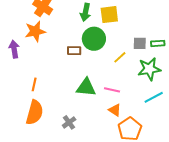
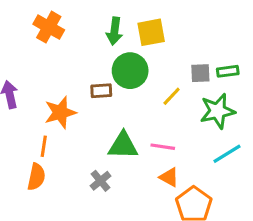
orange star: (35, 31) -> (60, 112), moved
orange semicircle: (35, 112) -> (36, 177), moved, size x0.7
gray cross: (69, 122) -> (100, 181), moved

